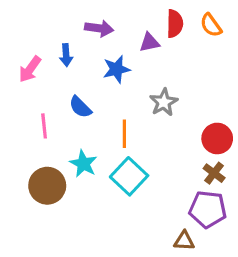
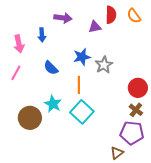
pink arrow: (30, 69) -> (19, 44), turned -48
blue star: (116, 69) -> (82, 57), moved
pink line: (44, 126) -> (16, 73), moved, turned 35
brown triangle: (184, 241) -> (117, 153), turned -40

